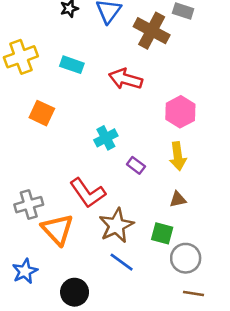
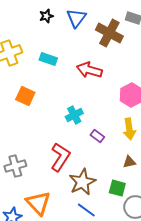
red L-shape: (88, 193) -> (60, 157), turned -112
orange triangle: (58, 229) -> (38, 203), moved

